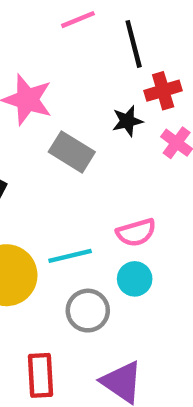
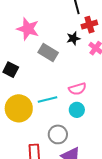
gray circle: (88, 311) -> (58, 134), moved

